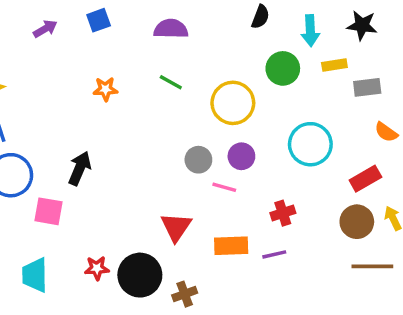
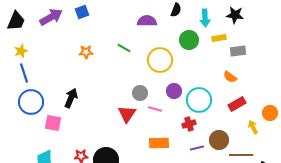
purple arrow: (45, 29) -> (51, 17), size x1.6
purple semicircle: (171, 29) -> (147, 21), moved
orange semicircle: (386, 132) -> (230, 77), moved
cyan circle: (310, 144) -> (199, 100), moved
purple circle: (241, 156) -> (174, 91), moved
brown circle: (357, 222) -> (219, 140), moved
red triangle: (176, 227) -> (127, 114), moved
purple line: (274, 254) -> (197, 148), moved

